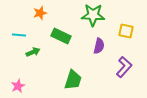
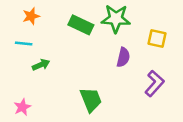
orange star: (40, 13) -> (31, 16), moved
green rectangle: (61, 36) -> (81, 25), moved
green trapezoid: (73, 80) -> (91, 100), turned -40

